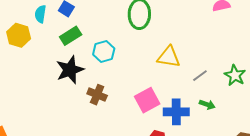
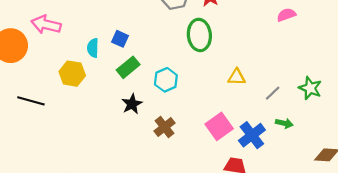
yellow triangle: (169, 57) -> (237, 77), size x0.7
black star: (70, 70) -> (132, 104), size x0.7
brown cross: (97, 95) -> (164, 127), turned 36
blue cross: (176, 112) -> (252, 135), turned -30

